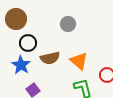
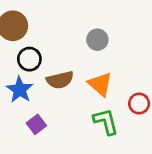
gray circle: (68, 24) -> (97, 40), moved

